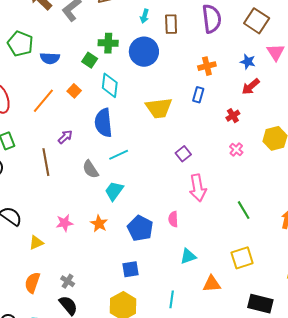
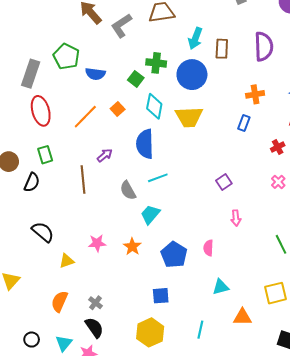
cyan arrow: (144, 16) -> (195, 38), size x1.5
yellow trapezoid: (159, 108) -> (189, 117), moved
pink arrow: (198, 188) -> (236, 218), size x0.6

